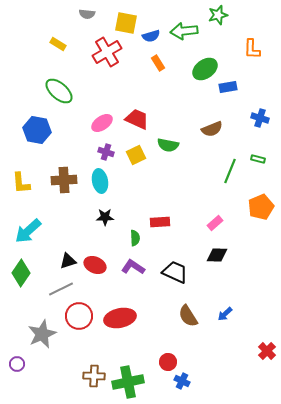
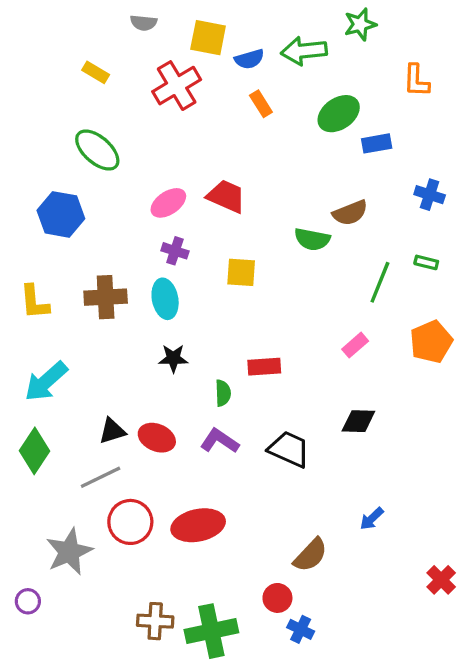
green semicircle: (168, 145) -> (312, 239), moved
yellow square: (136, 155) -> (241, 272), moved, turned 30
pink rectangle: (215, 223) -> (355, 345), moved
brown semicircle: (188, 316) -> (311, 555), moved, turned -105

